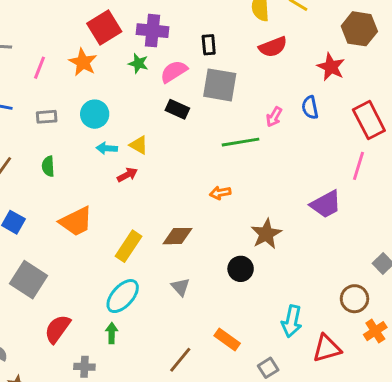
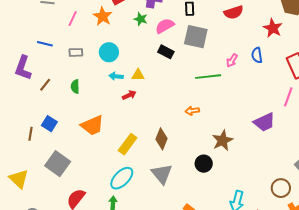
yellow triangle: (139, 145) -> (138, 75), turned -32
brown diamond: (177, 236) -> (162, 139), turned -70
gray triangle: (180, 287) -> (162, 174), size x1.6

